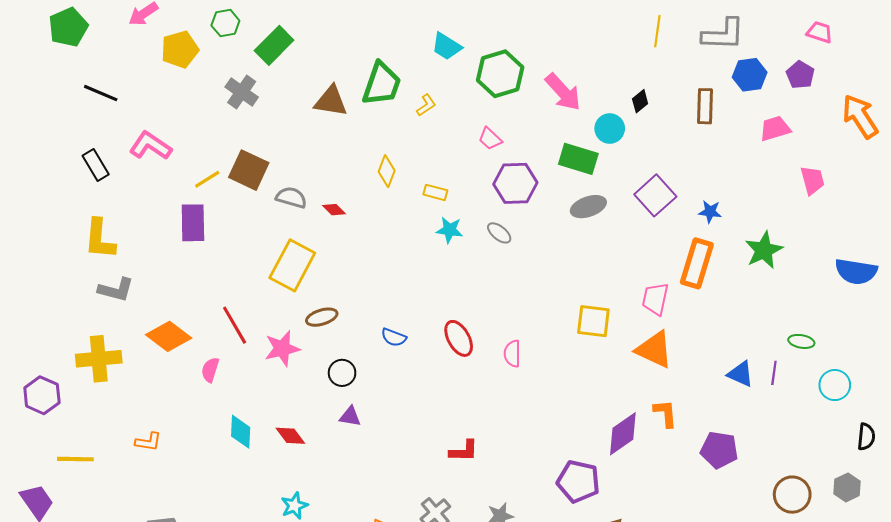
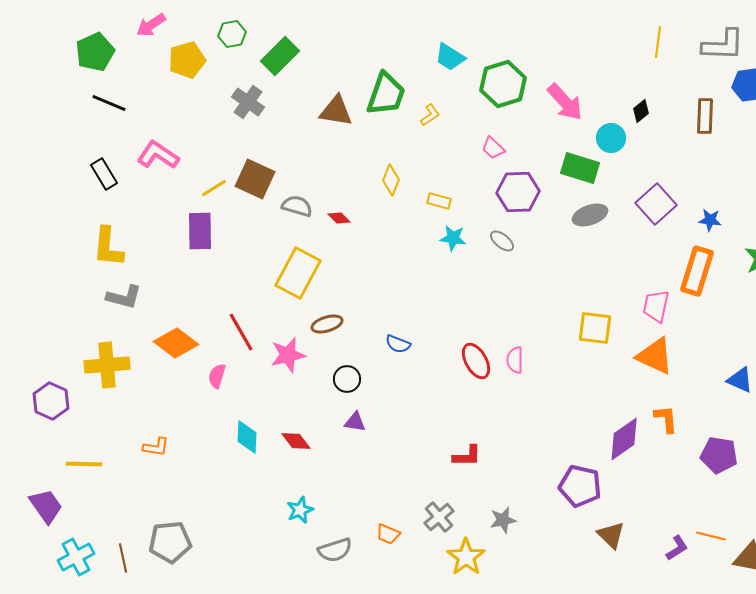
green pentagon: (68, 27) -> (95, 52), moved
red ellipse: (459, 338) -> (476, 361), moved

